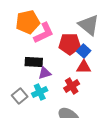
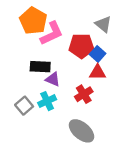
orange pentagon: (28, 22) -> (33, 21), turned -30
gray triangle: (89, 25) -> (103, 24), size x0.7
purple triangle: (45, 73) -> (53, 79), turned 40

